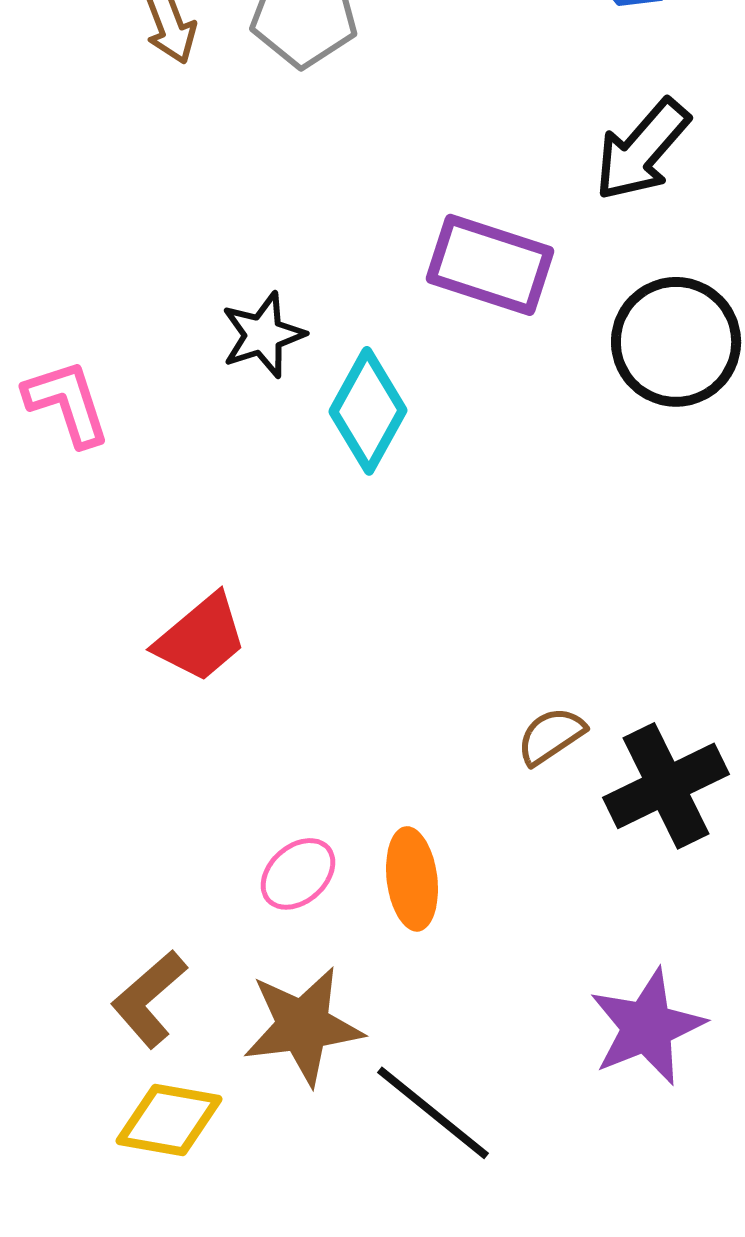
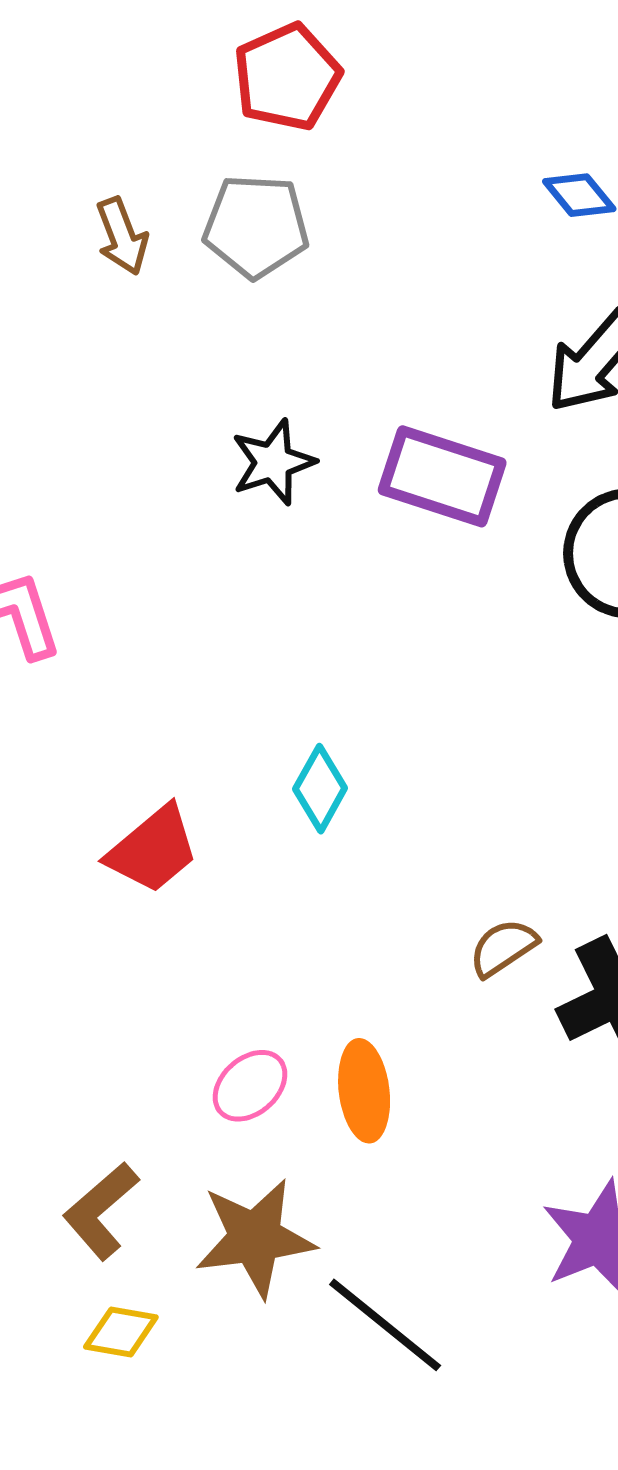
black star: (263, 335) -> (273, 462), moved
cyan diamond: (368, 411) -> (320, 789), moved, size x0.7
yellow diamond: (169, 1120) -> (121, 1332), size x0.7

